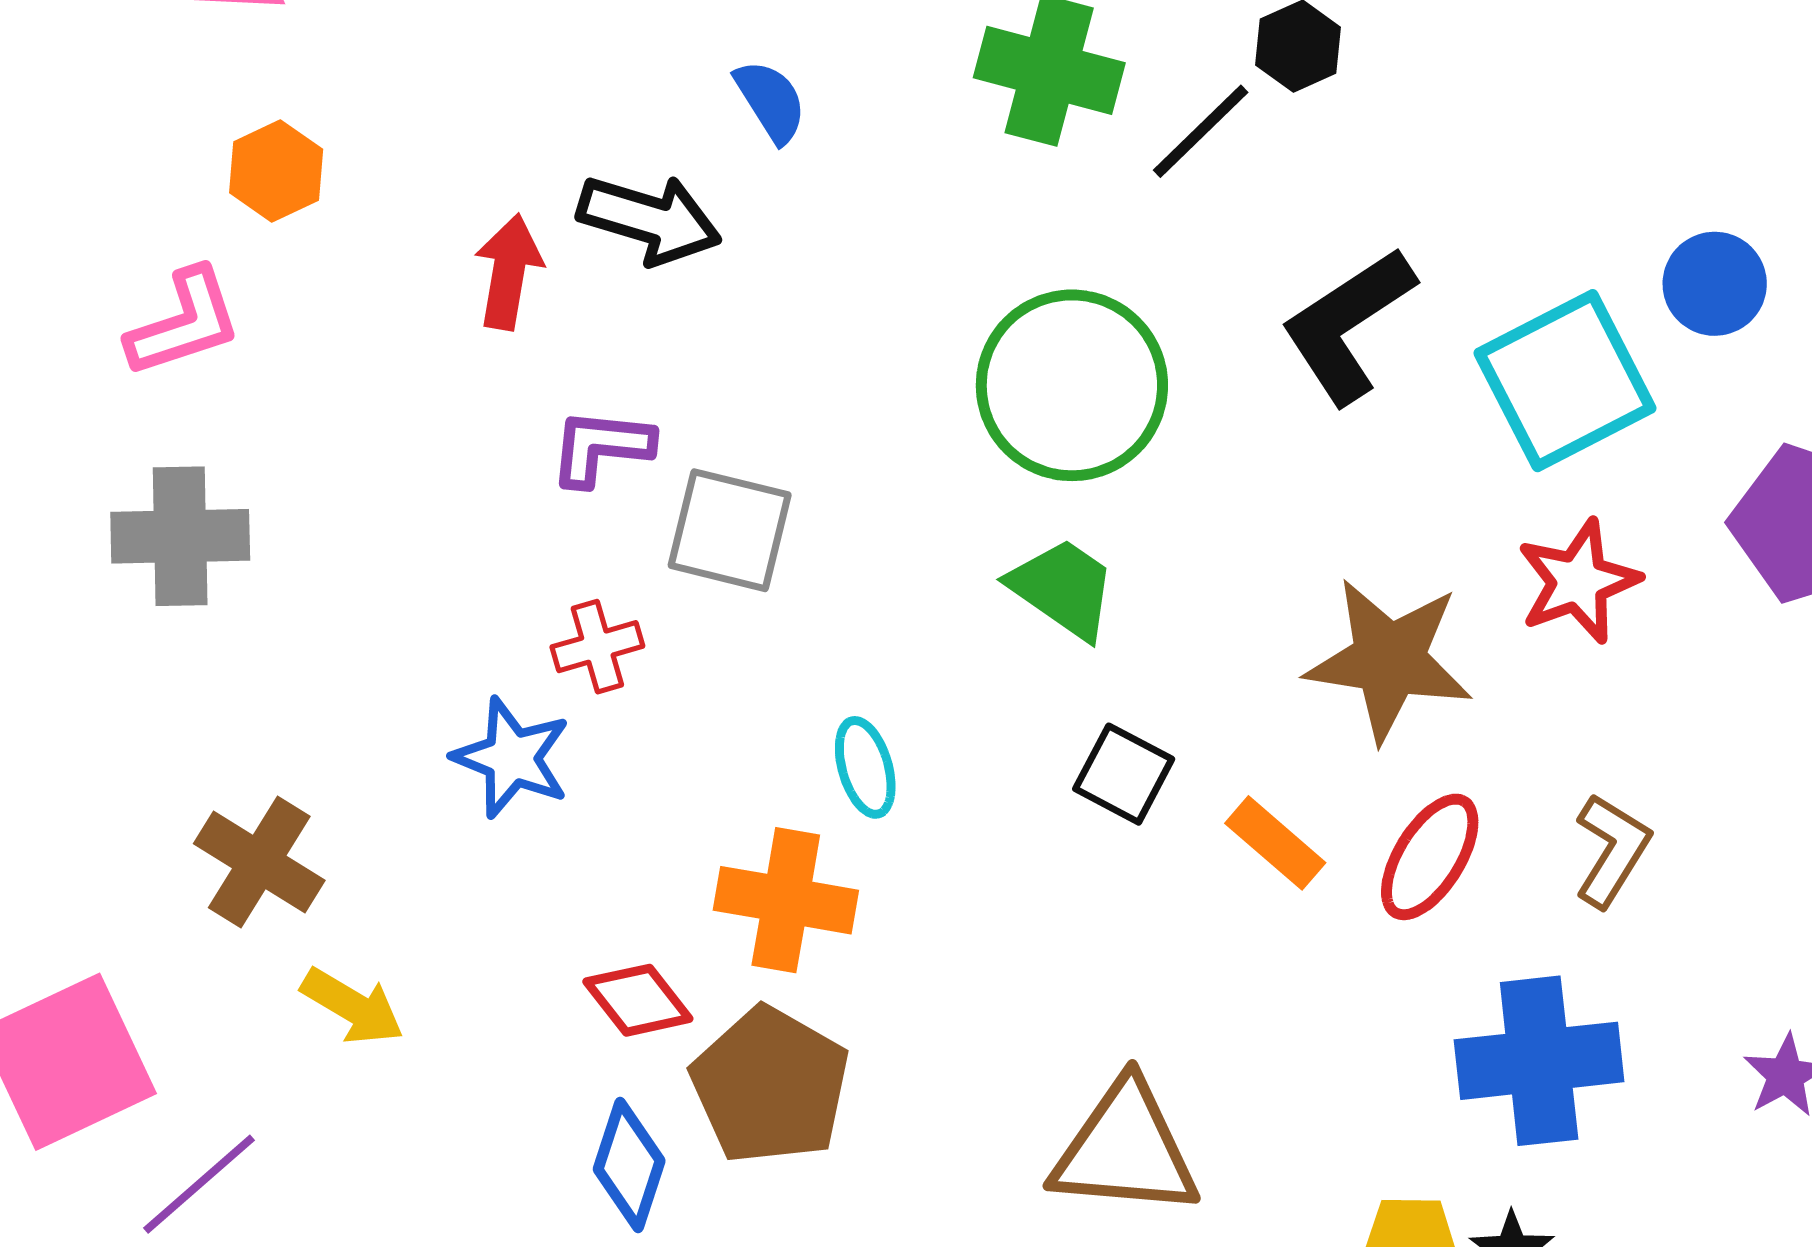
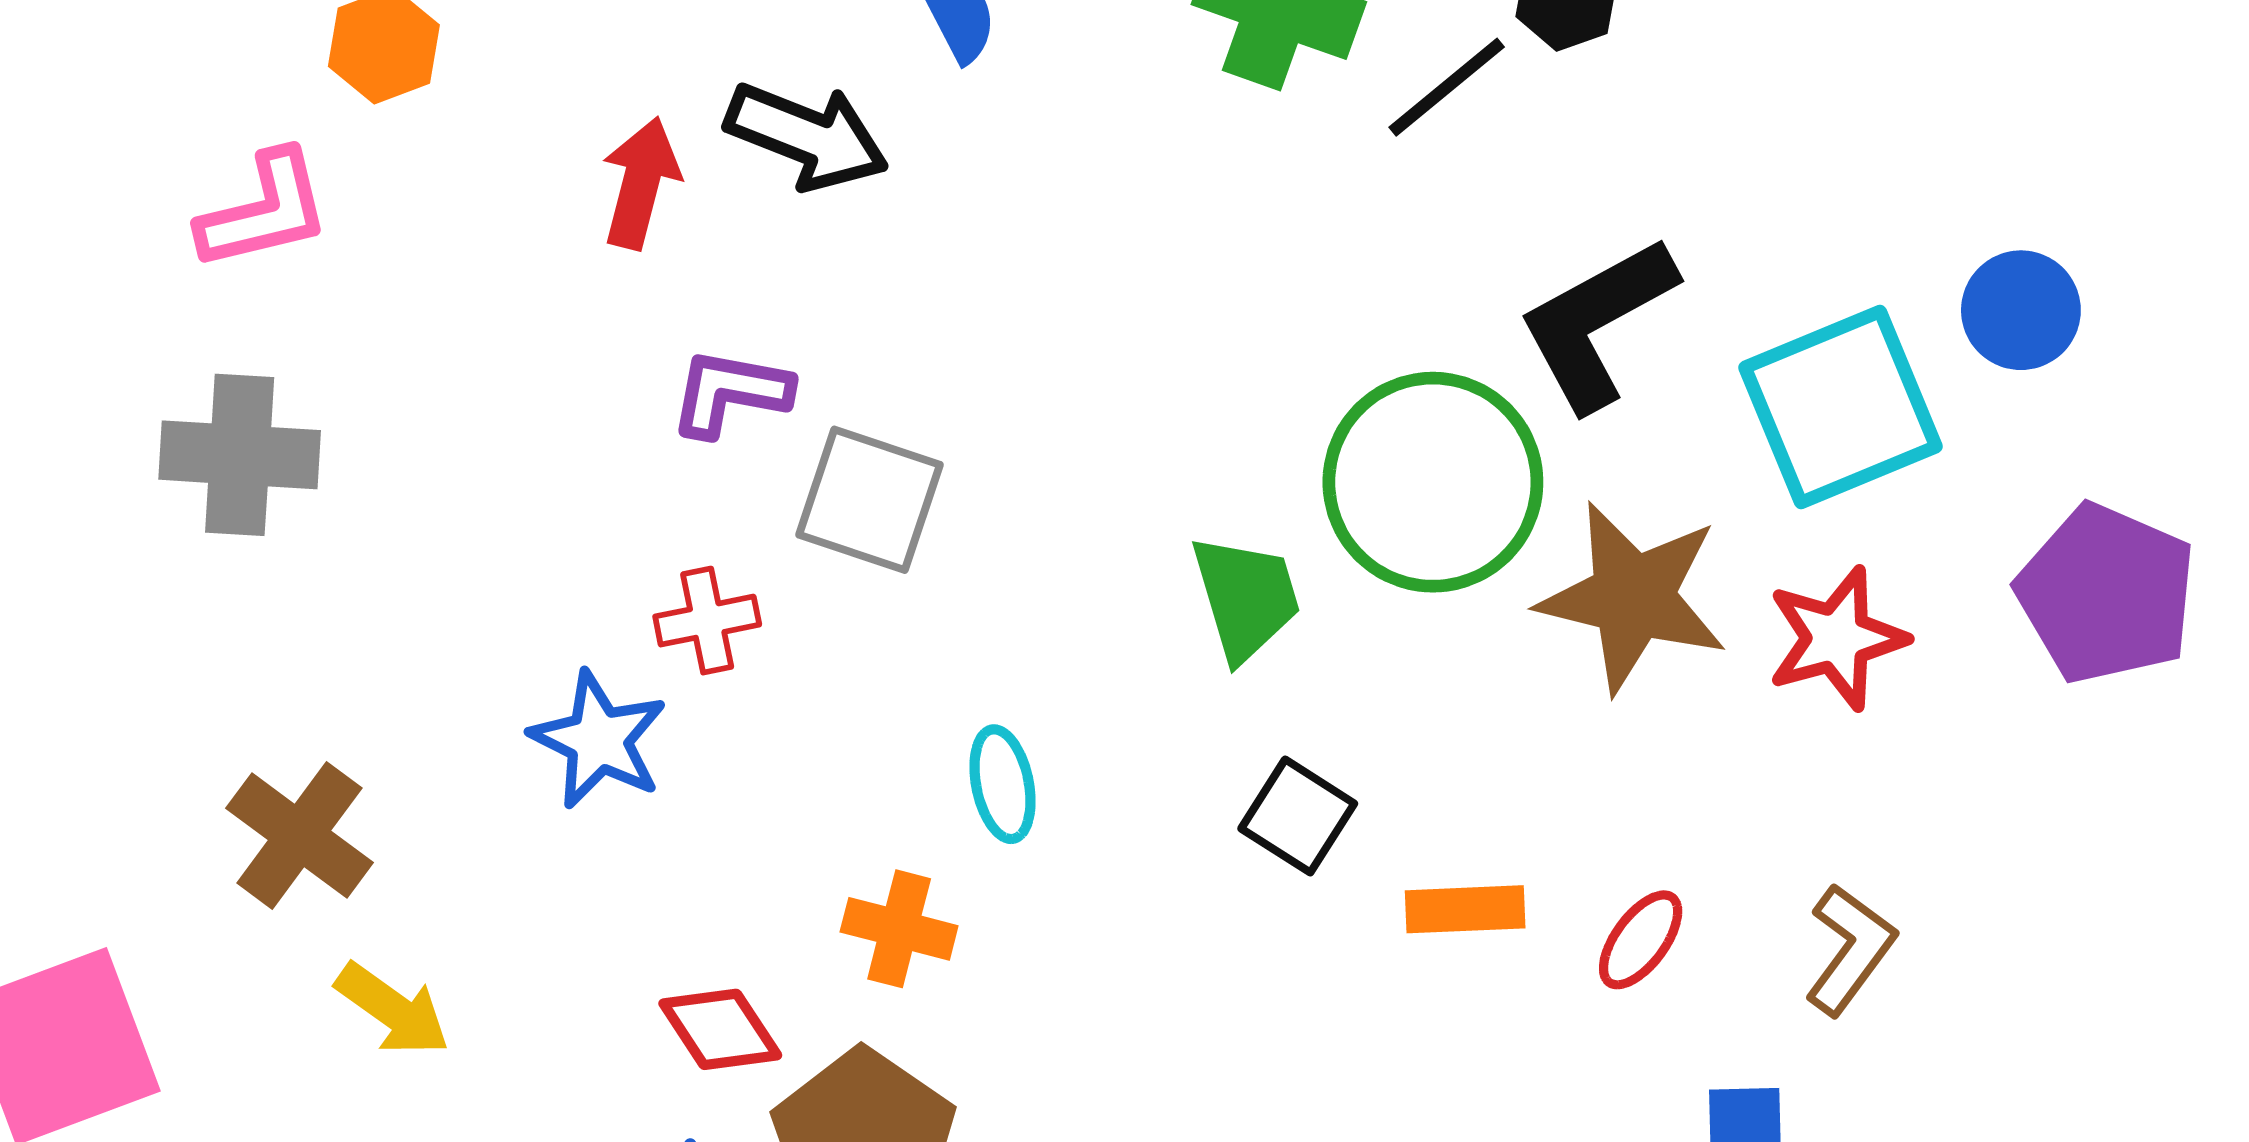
green circle: (1072, 385) -> (1433, 482), moved
green trapezoid: (1063, 588) -> (1246, 598), turned 34
brown star: (1389, 660) -> (1633, 597), moved
orange rectangle: (1275, 843) -> (1465, 909), turned -48
red ellipse: (1430, 857) -> (1641, 940), size x0.7
orange cross: (786, 900) -> (899, 929), size x0.7

